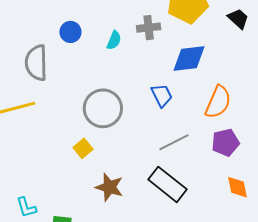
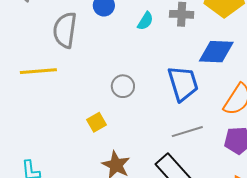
blue trapezoid: (162, 95) -> (183, 83), size x1.5
gray circle: (103, 108) -> (123, 86), size x0.6

